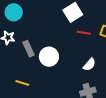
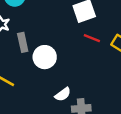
white semicircle: (89, 65) -> (63, 94), moved

